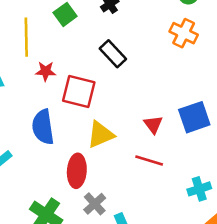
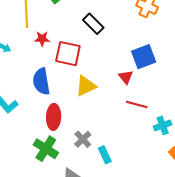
blue square: (194, 117) -> (144, 57), moved
red line: (149, 161) -> (137, 105), moved
red ellipse: (77, 171) -> (54, 117), moved

